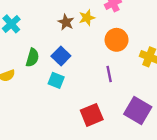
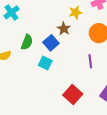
brown star: (66, 22) -> (64, 29), moved
red square: (92, 115) -> (73, 95), turned -30

